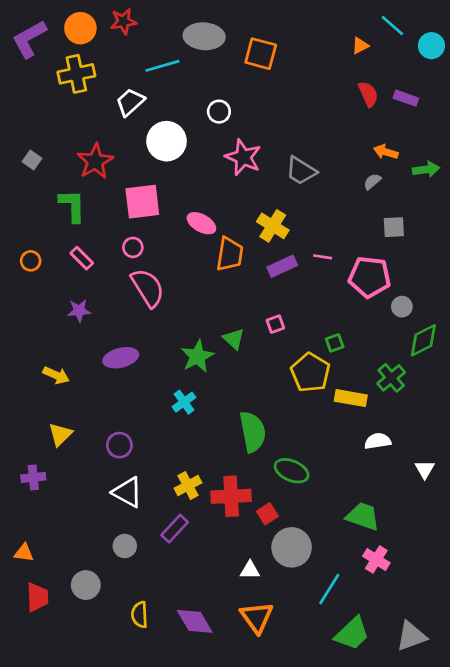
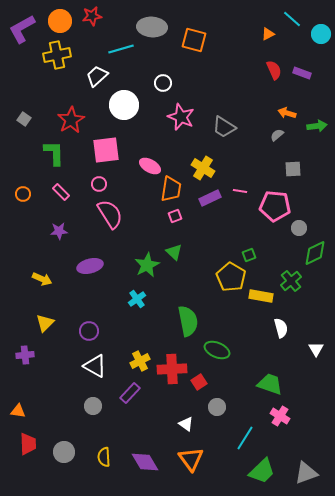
pink square: (275, 324) -> (175, 216), moved
white semicircle: (378, 441) -> (281, 328), turned 84
gray circle: (292, 547) -> (217, 407), size x0.6
white triangle: (250, 570) -> (186, 424), turned 35
gray circle: (86, 585) -> (64, 452), moved

